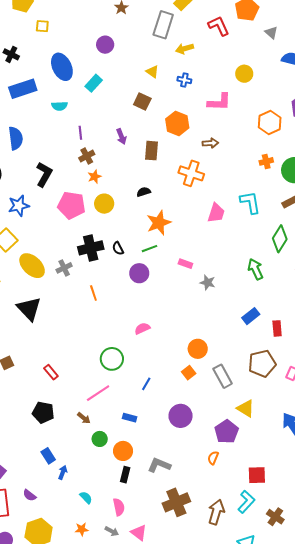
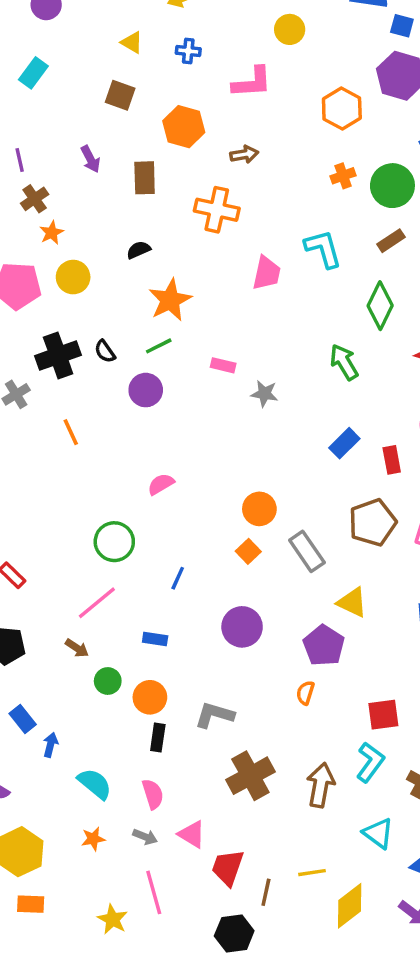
cyan semicircle: (86, 498) -> (95, 784), size x1.5

